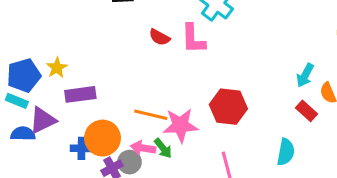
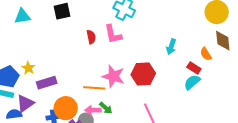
red semicircle: (159, 37) -> (91, 37), turned -120
cyan arrow: (305, 75) -> (171, 47), moved
pink star: (181, 125) -> (113, 76), moved, turned 30
cyan semicircle: (286, 152) -> (192, 82), moved, turned -132

